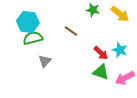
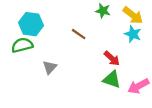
green semicircle: (33, 38) -> (22, 45), moved
cyan star: (120, 50) -> (133, 34), moved

